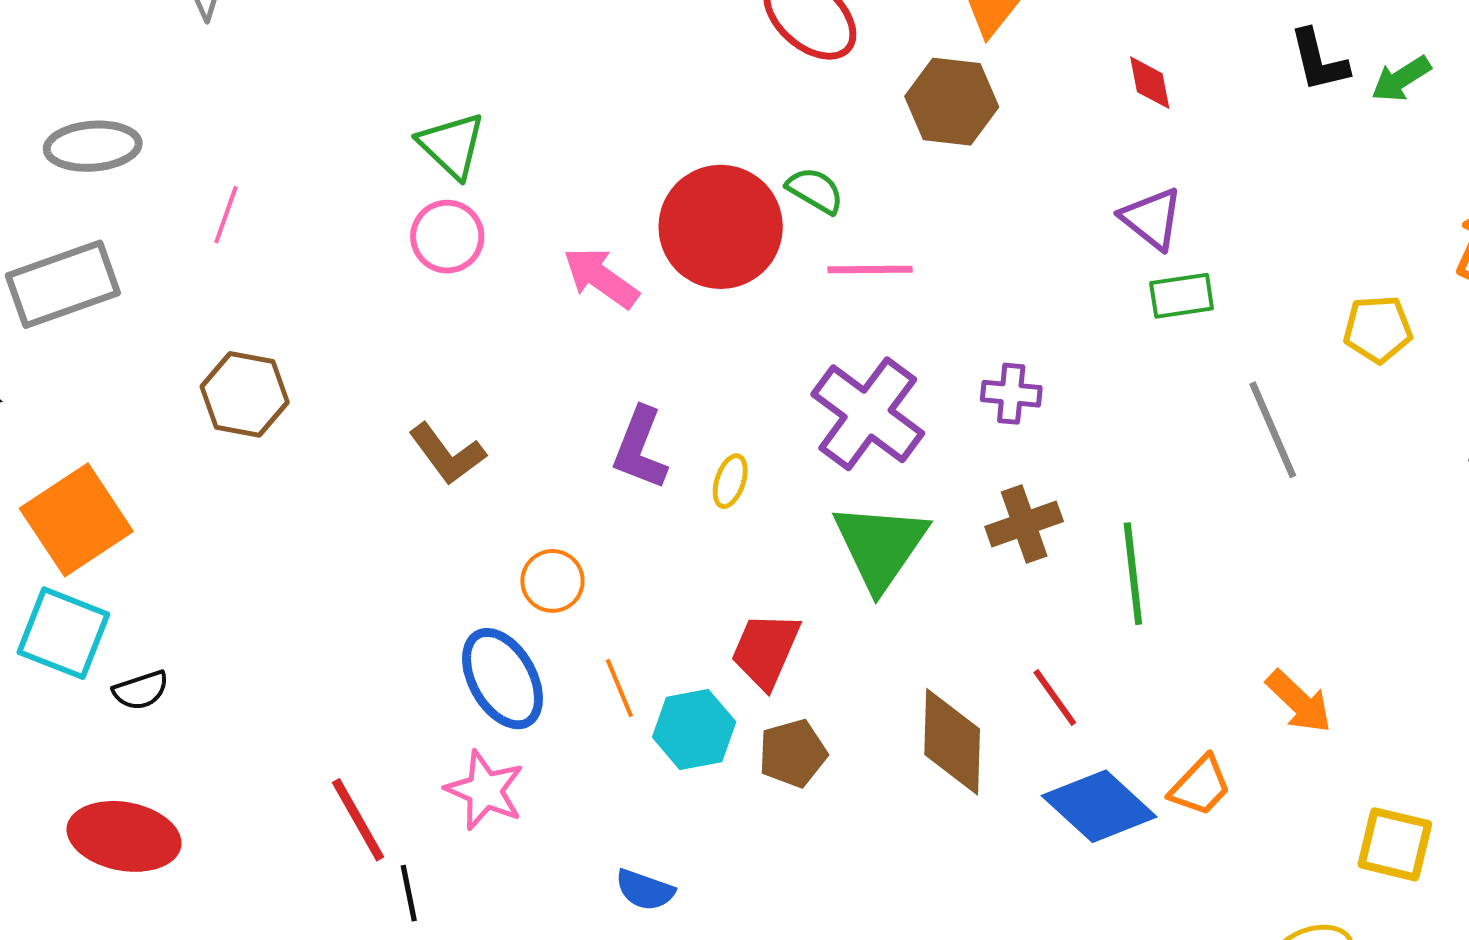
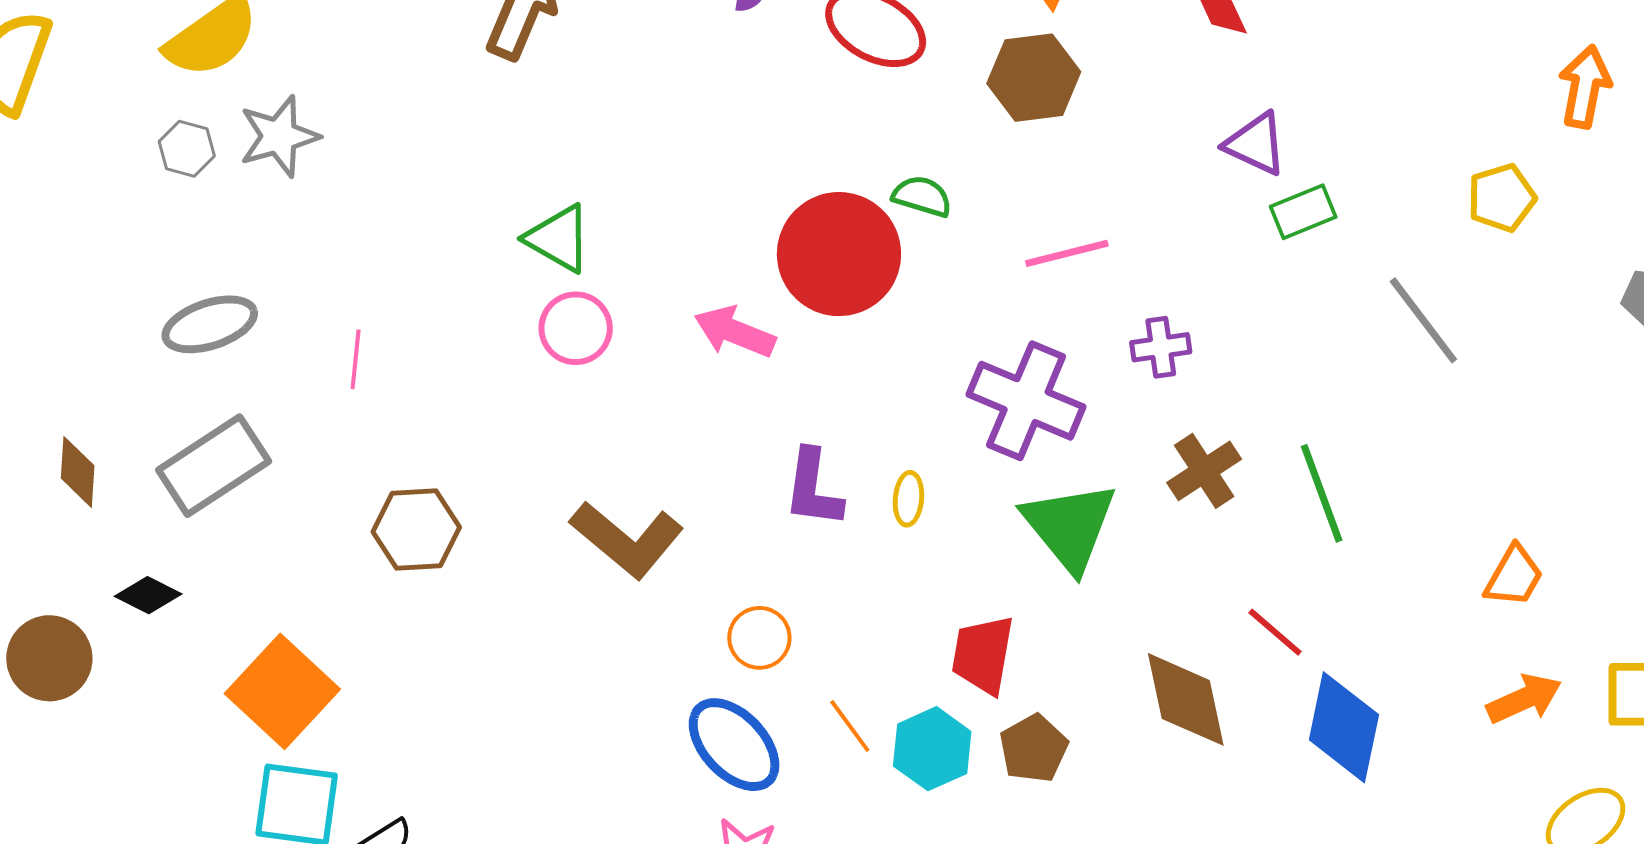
pink line: (870, 269) -> (1067, 253), moved
brown L-shape: (447, 454) -> (627, 539), size x1.4
orange arrow: (1299, 702) -> (1524, 699), moved, turned -54
orange trapezoid: (1200, 786) -> (1514, 576), moved
blue diamond: (1099, 806) -> (1344, 727), turned 73

